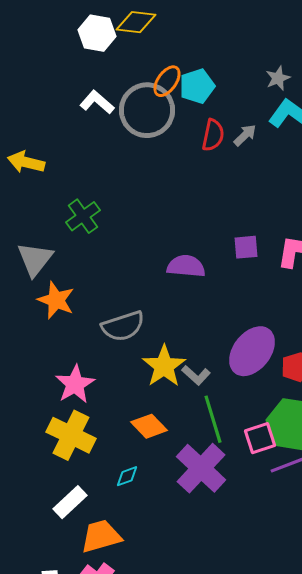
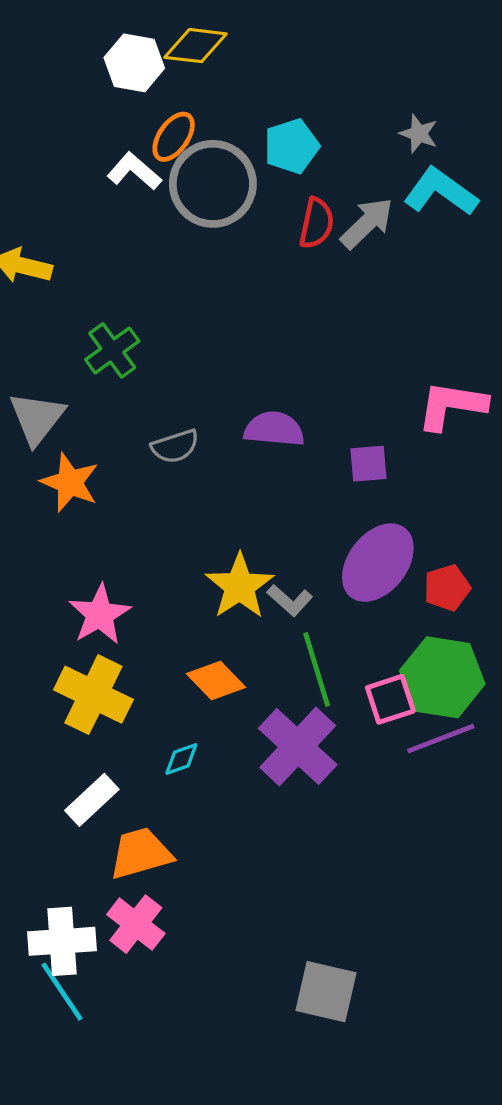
gray star: (278, 78) -> (419, 134), turned -30
orange ellipse: (167, 81) -> (174, 137), moved
gray arrow: (245, 135) -> (367, 223), size x1.5
purple square: (246, 247) -> (368, 464), moved
gray semicircle: (123, 326) -> (175, 446), moved, size x0.7

